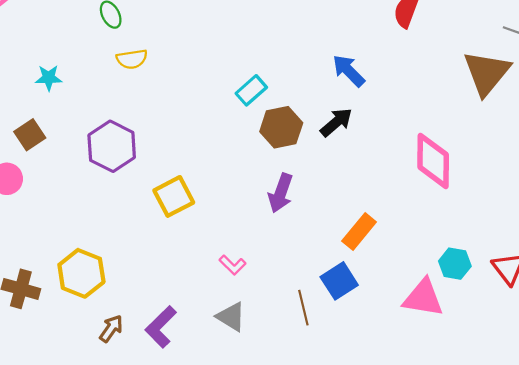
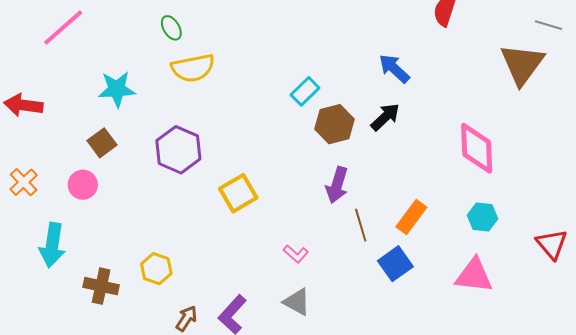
yellow semicircle: (132, 59) -> (193, 68), size x1.5
cyan star: (49, 78) -> (117, 89), size x1.5
cyan hexagon: (455, 264) -> (482, 217), moved
yellow hexagon: (81, 273) -> (156, 269), size x0.7
brown line: (303, 308) -> (361, 225), moved

